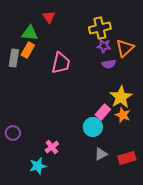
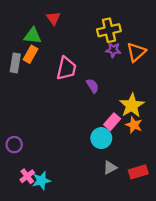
purple semicircle: (109, 64) -> (93, 86), moved, turned -112
pink cross: (52, 147) -> (27, 176), moved

